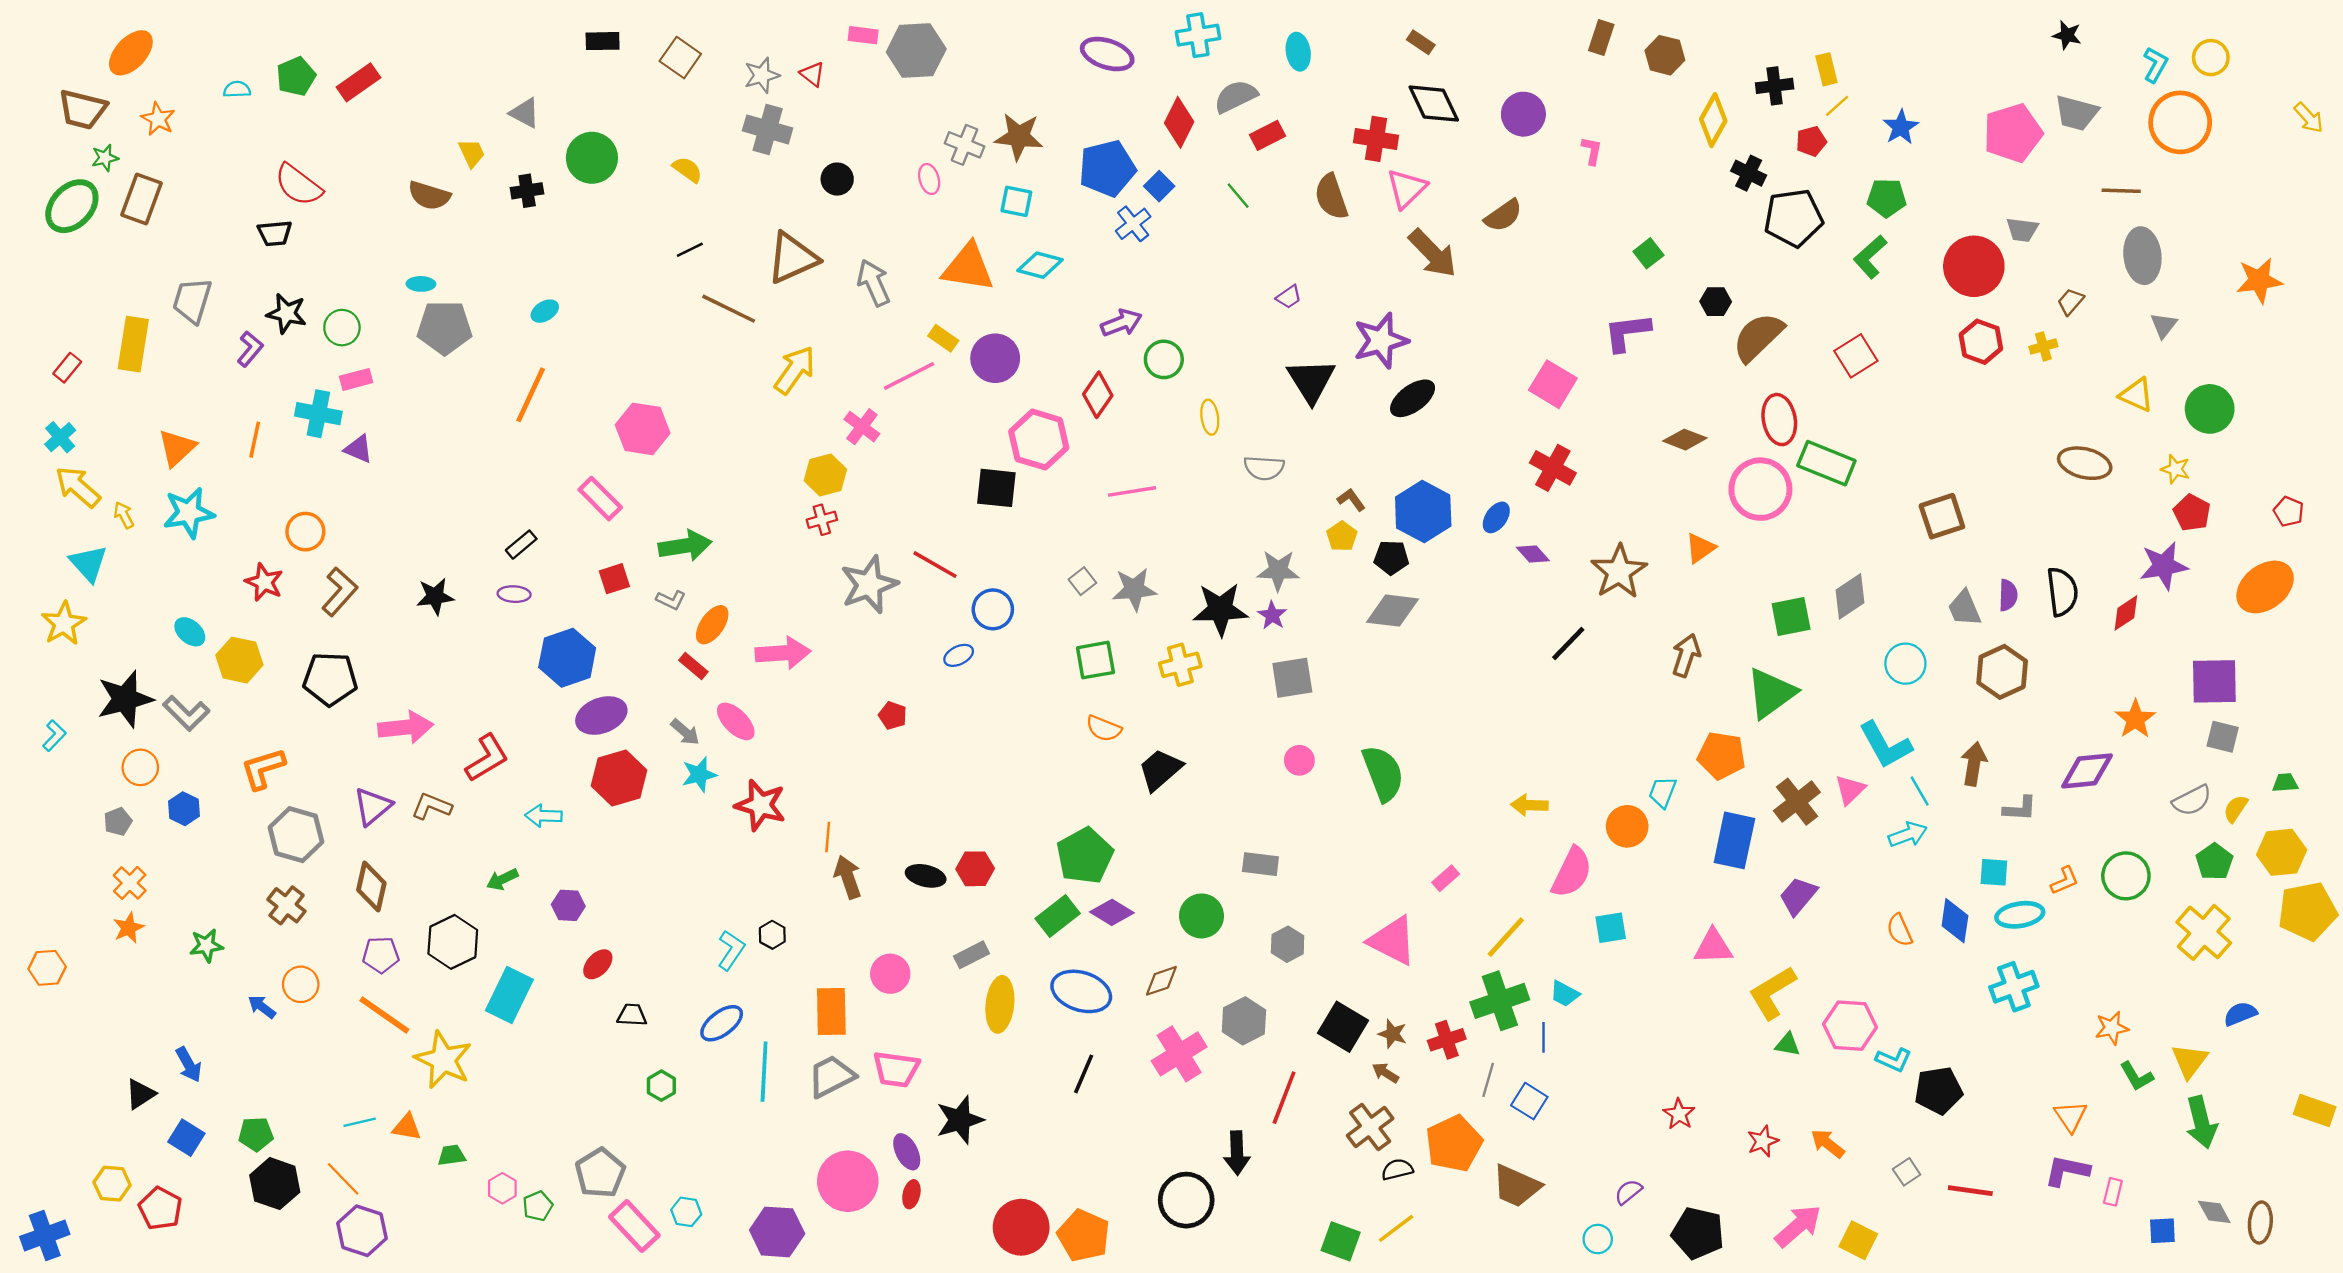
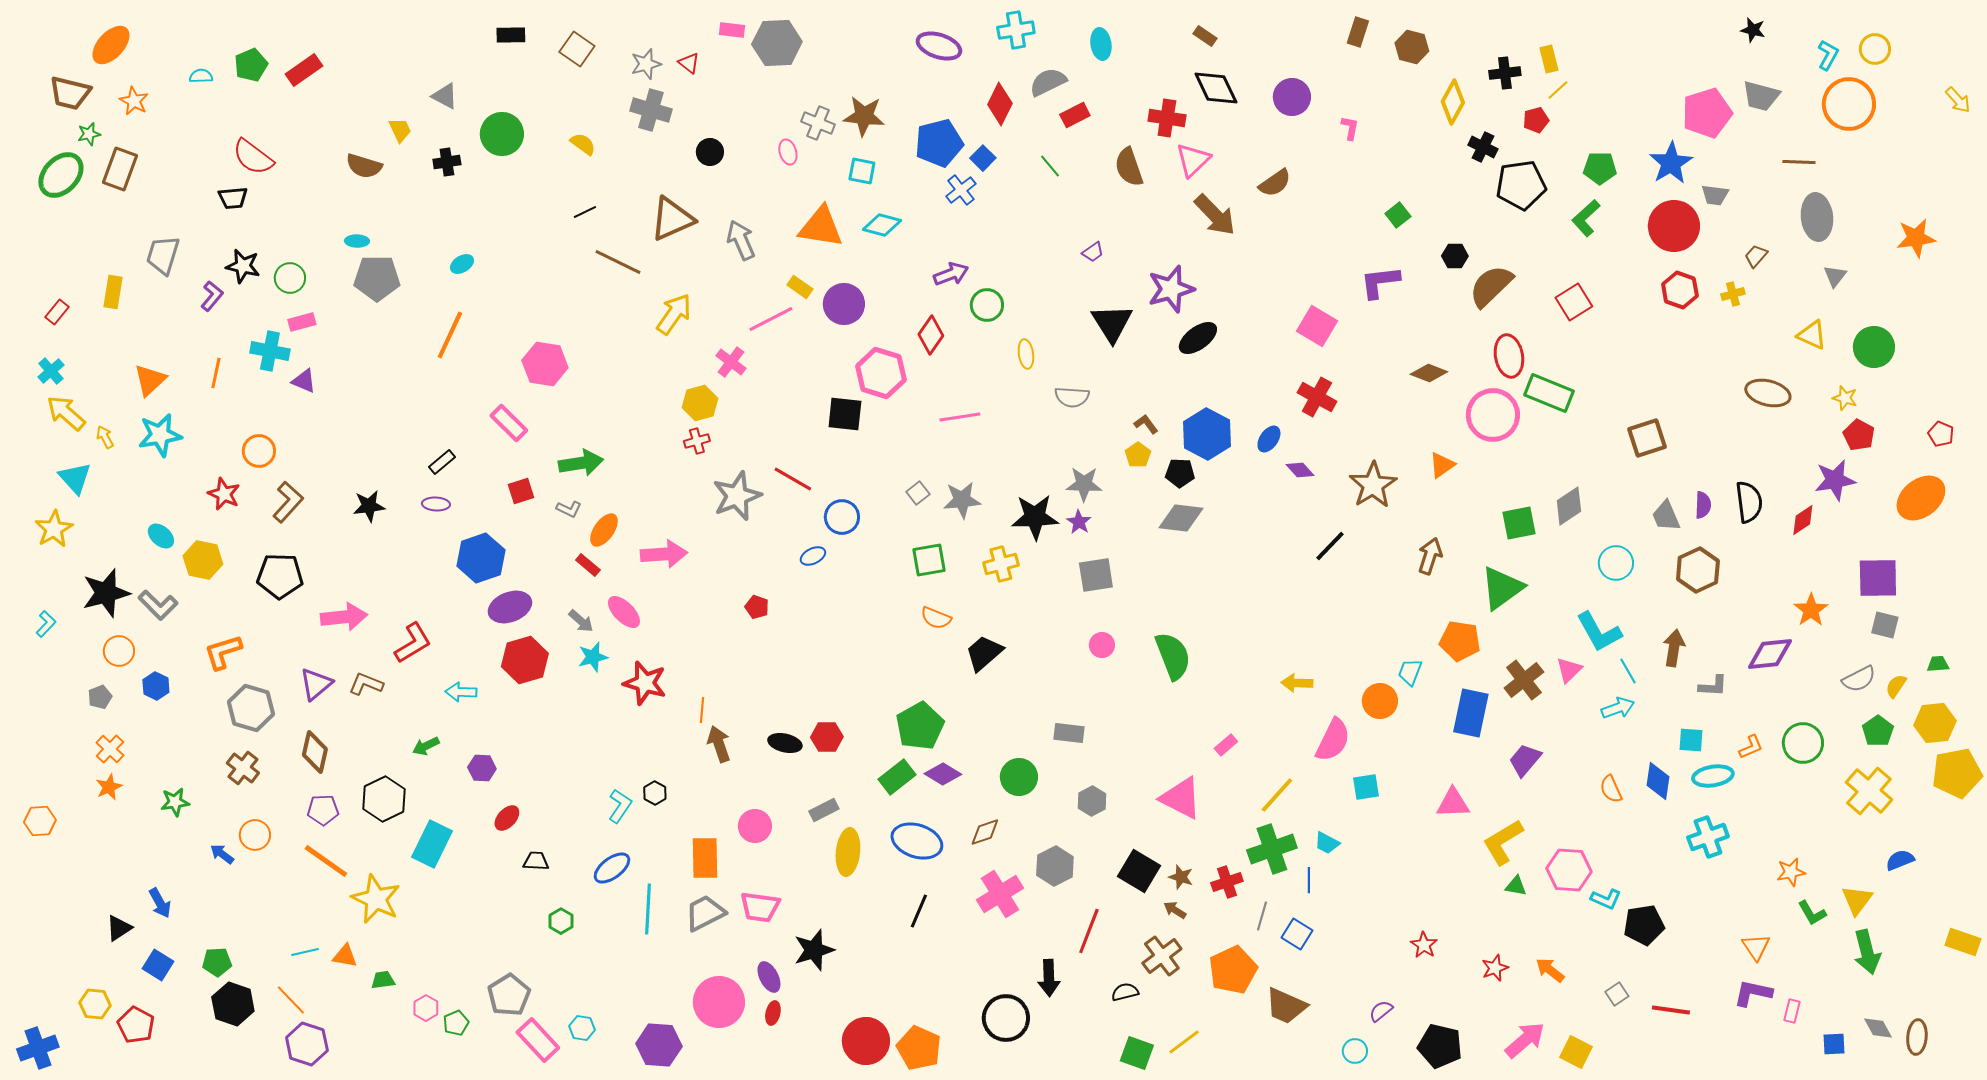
blue star: (1901, 127) -> (1671, 163), moved, size x1.4
yellow rectangle: (133, 344) -> (113, 292), size x0.7
black semicircle: (1397, 1169) -> (1125, 992), moved

